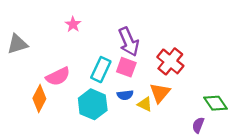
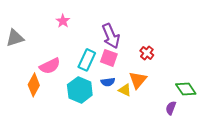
red cross: (170, 61) -> (147, 53), size x0.6

